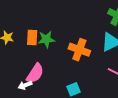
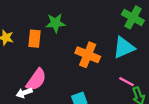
green star: (46, 39) -> (56, 23), moved

